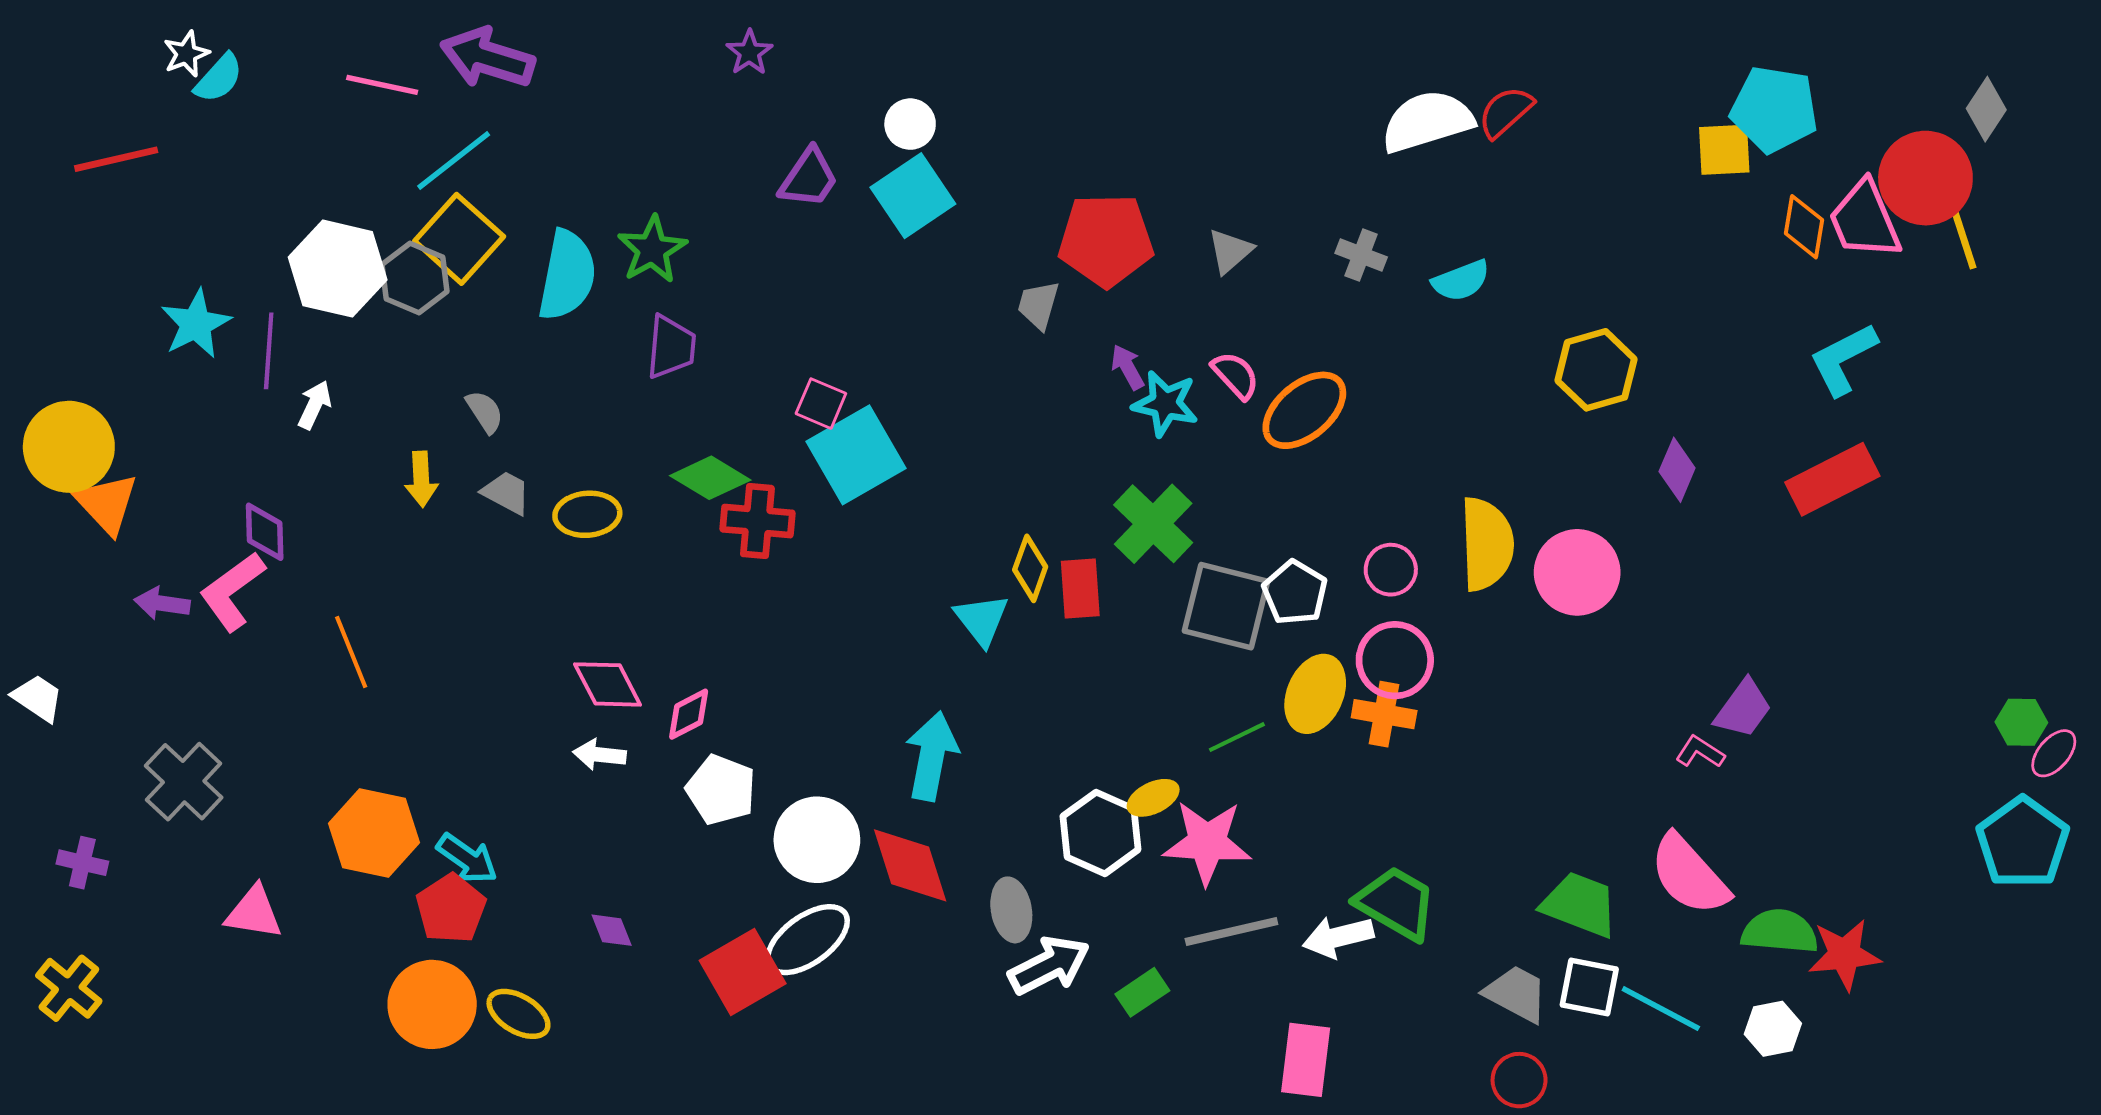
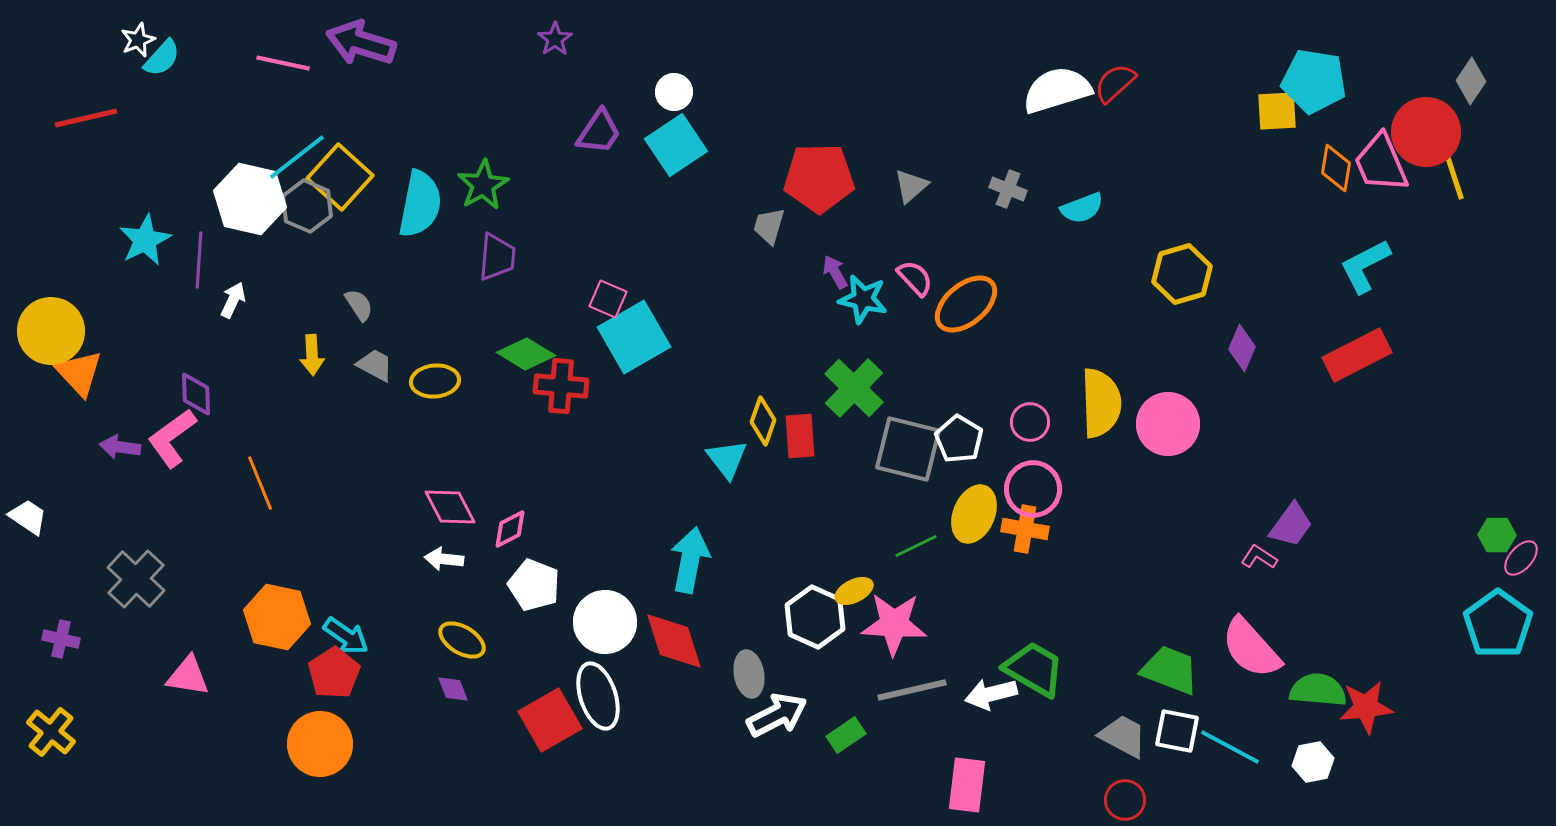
cyan line: (454, 161) -> (297, 157), moved
white ellipse: (807, 940) -> (598, 696), turned -72
yellow ellipse: (518, 1014) -> (462, 640), moved

